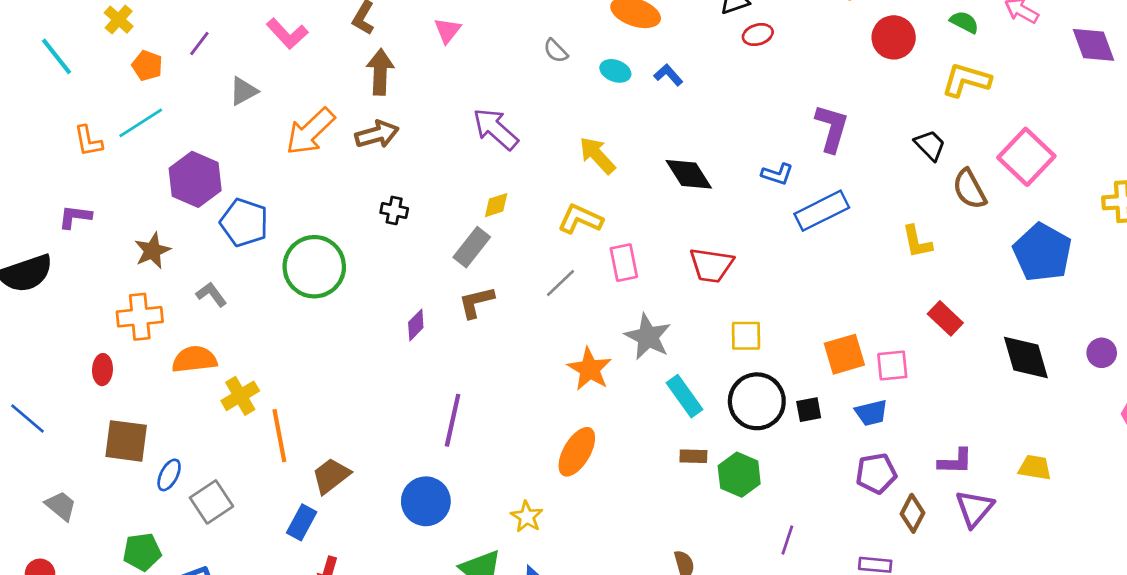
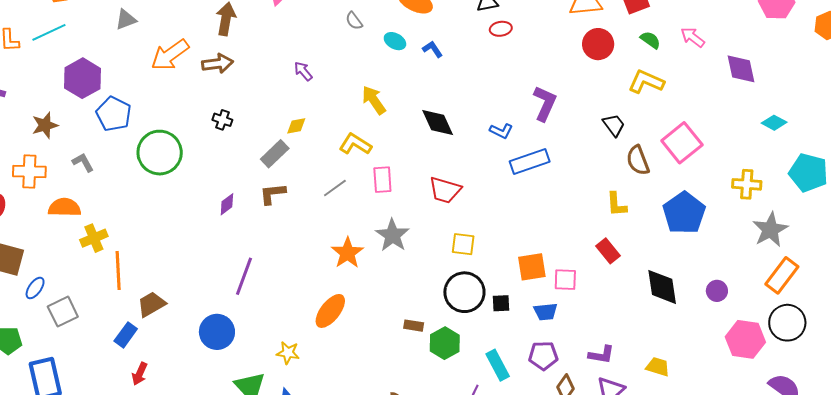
purple arrow: (496, 129) -> (303, 71), size x0.6
yellow L-shape: (917, 242) -> (616, 204), moved
cyan rectangle: (684, 396) -> (498, 365), moved
yellow star: (527, 517) -> (288, 353), turned -30

